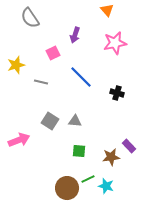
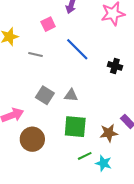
green square: (79, 151) -> (75, 127), size x1.6
brown circle: (67, 188) -> (32, 139), moved

